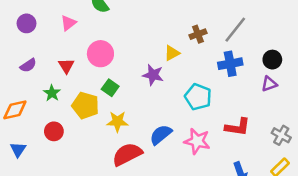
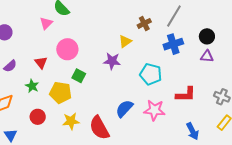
pink triangle: (68, 23) -> (46, 23), moved
purple triangle: (269, 84) -> (207, 56), turned 32
yellow star: (117, 121) -> (71, 121), moved
red semicircle: (127, 154) -> (99, 128), turned -85

